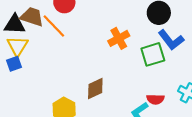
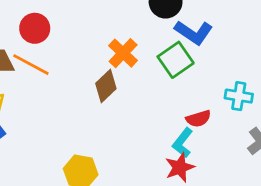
brown diamond: (95, 89) -> (106, 86), moved

